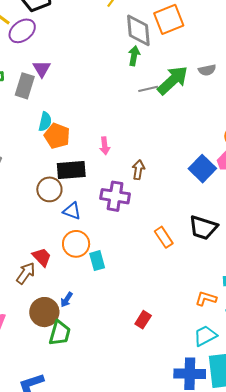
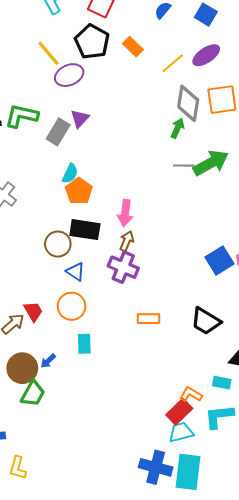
pink arrow: (105, 146) -> (125, 213), size x1.4
brown arrow: (138, 170) -> (127, 241), moved
orange rectangle: (164, 237) -> (148, 319), moved, turned -70
cyan rectangle: (97, 261) -> (84, 344), moved
red rectangle: (143, 320) -> (179, 412), moved, size x1.4

